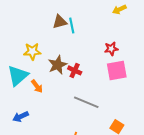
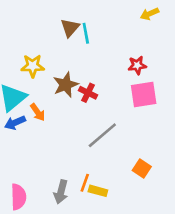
brown triangle: (60, 22) -> (70, 28), turned -35
gray line: (86, 102) -> (102, 135), turned -65
blue arrow: (21, 117) -> (15, 123), moved

